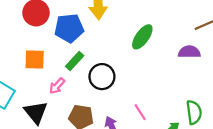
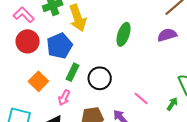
orange square: (35, 60) -> (38, 81), turned -30

